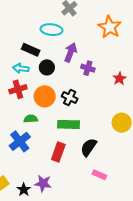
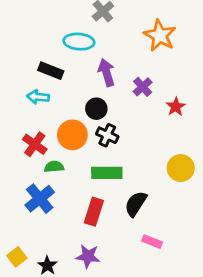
purple arrow: (71, 52) -> (106, 73), turned -36
black circle: (47, 67) -> (96, 109), moved
purple cross: (88, 68) -> (143, 87), moved, turned 32
red cross: (18, 89) -> (35, 144), moved, turned -36
purple star: (43, 183) -> (88, 256), moved

